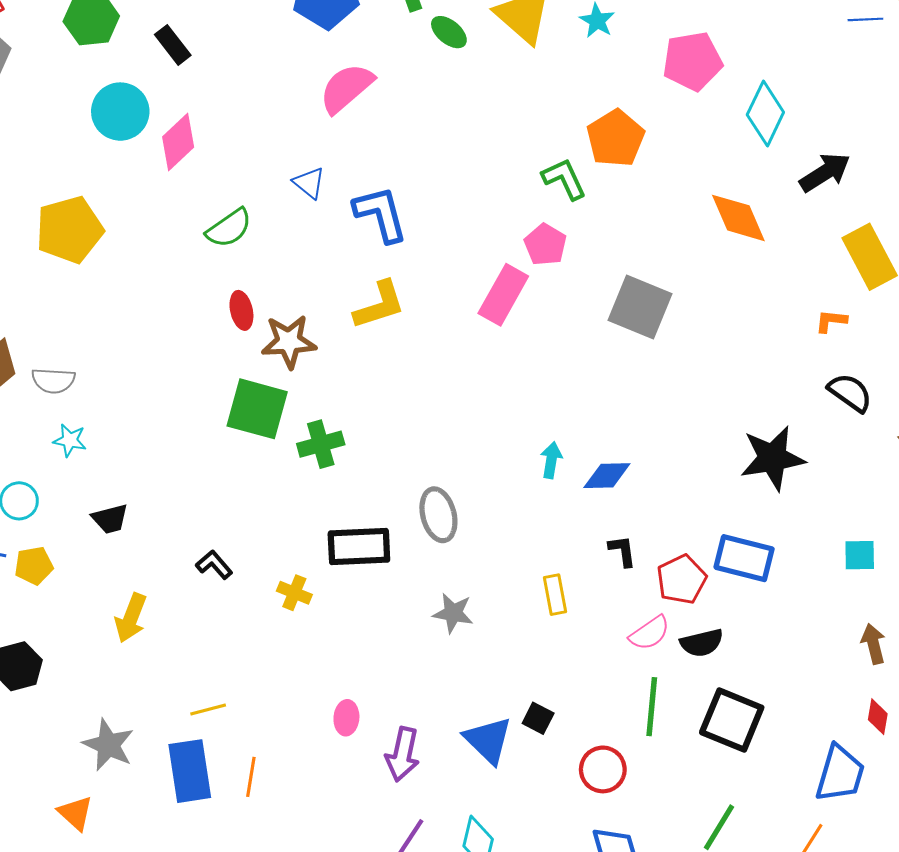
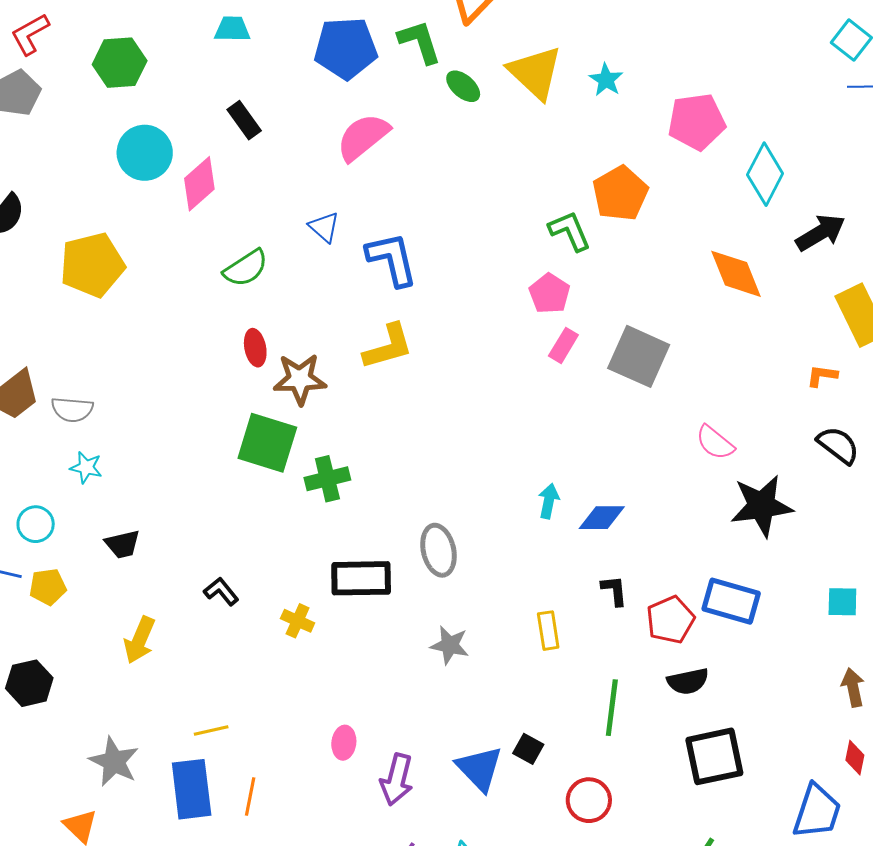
black rectangle: (173, 45) -> (244, 120), moved
pink rectangle: (503, 295) -> (563, 345), moved, size x0.6
pink semicircle: (650, 633) -> (715, 443), moved, turned 72
green line: (652, 707) -> (612, 708), moved
black square: (732, 720) -> (714, 756), turned -36

